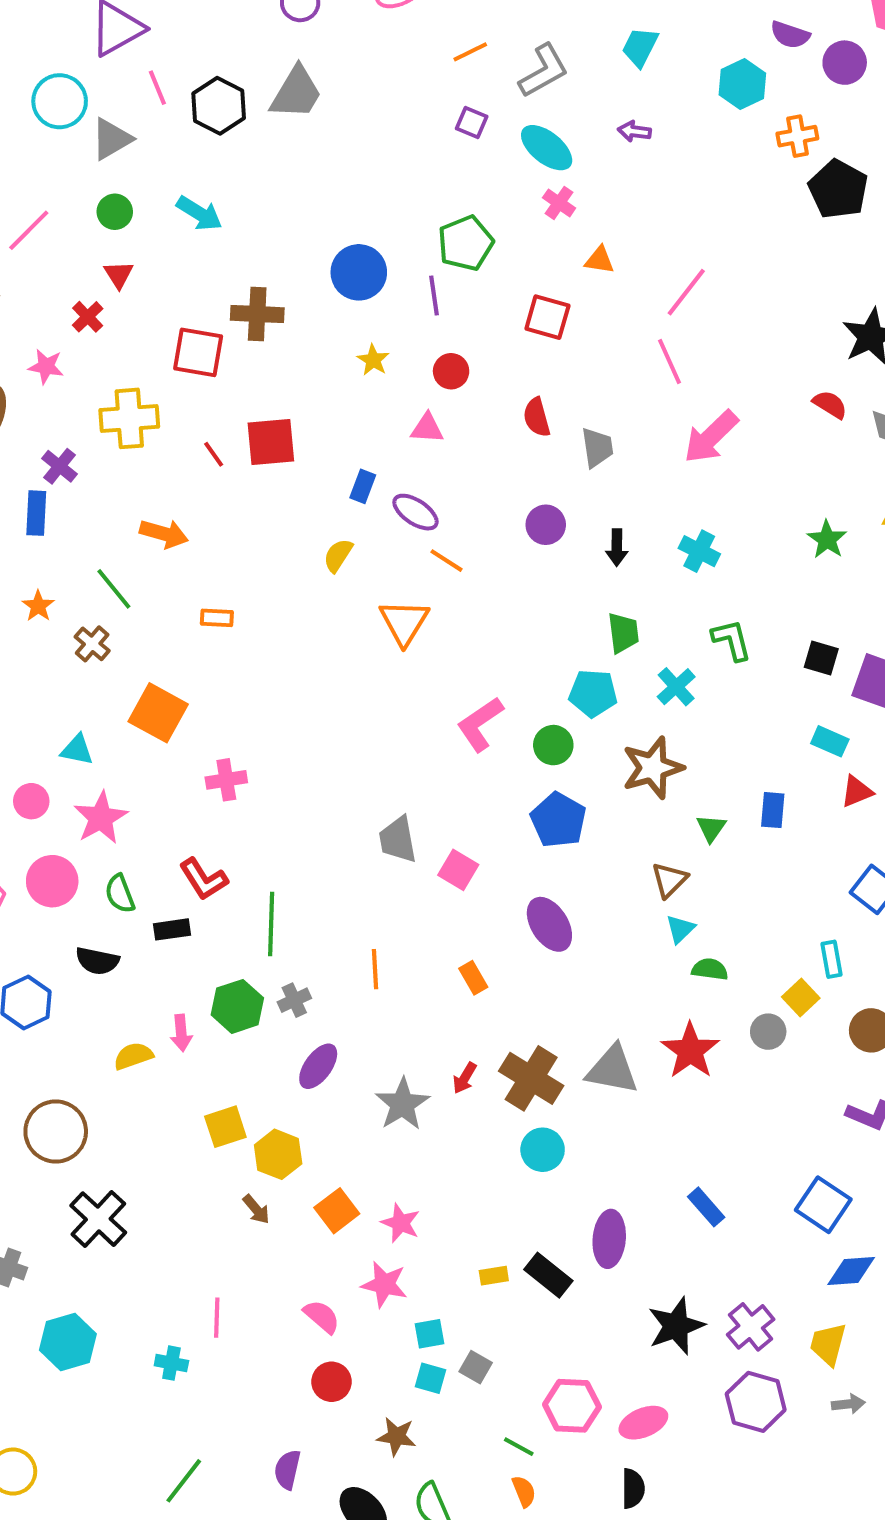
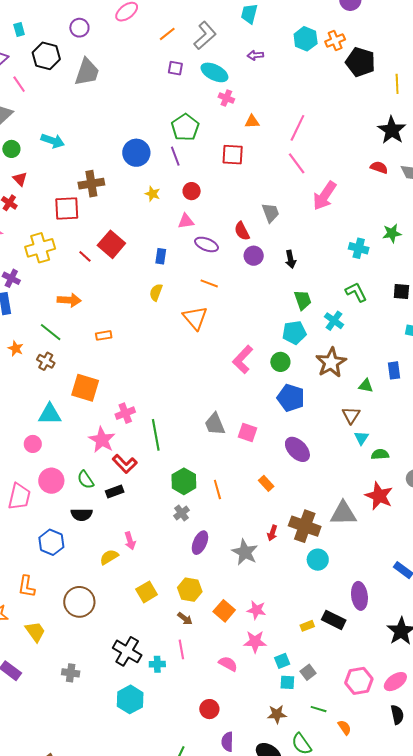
cyan hexagon: (742, 84) -> (306, 39), moved
black hexagon: (219, 106) -> (46, 56), moved
red semicircle: (537, 417) -> (242, 231), moved
red square: (271, 442) -> (111, 244), turned -32
purple ellipse: (415, 512) -> (206, 244), moved
green star: (827, 539) -> (392, 233), turned -30
cyan cross: (699, 551) -> (359, 248), moved
cyan triangle: (77, 750) -> (50, 414), size x1.4
pink star: (101, 818) -> (102, 440), moved
green triangle: (711, 828) -> (366, 386), turned -42
green line: (271, 924) -> (156, 435), moved
green hexagon: (237, 1006) -> (184, 481), moved
yellow square: (225, 1127) -> (147, 592), moved
black cross: (98, 1219) -> (127, 651), moved
pink line: (217, 1318) -> (181, 649), moved
cyan hexagon: (68, 1342) -> (130, 699), moved
cyan cross: (171, 1363) -> (157, 664), moved
gray square: (476, 1367) -> (308, 672), turned 35
red circle: (332, 1382) -> (209, 709), moved
green line: (519, 1447) -> (319, 709), moved

